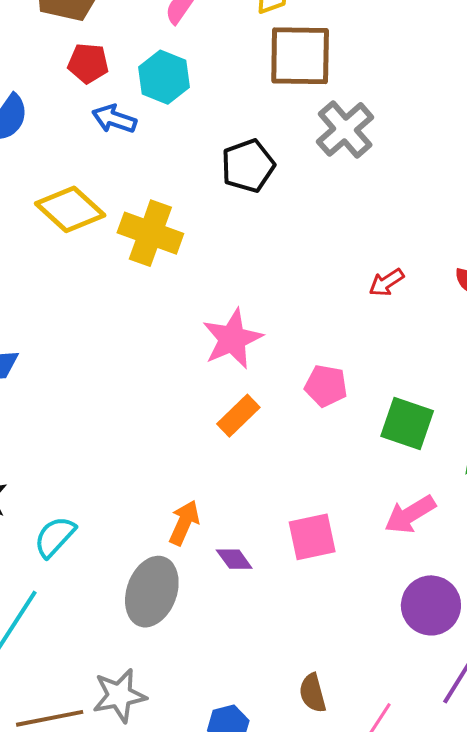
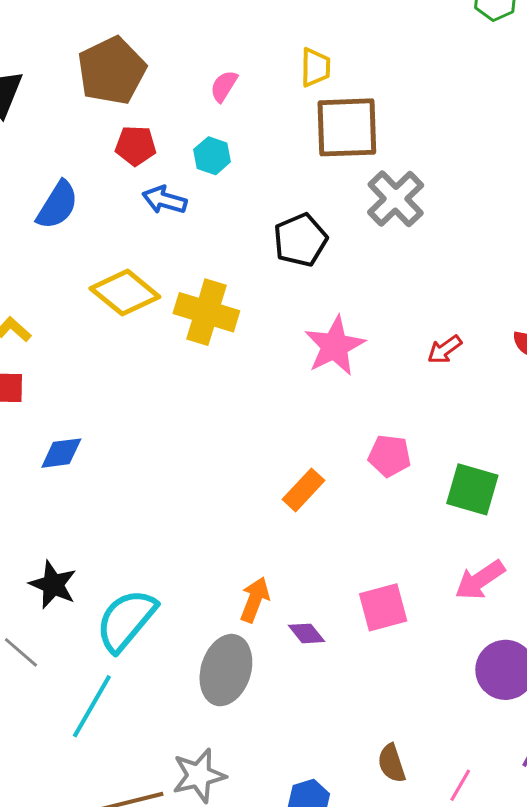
cyan hexagon: (164, 77) -> (212, 156), size x0.7
pink star: (232, 339) -> (335, 346), moved
cyan semicircle: (55, 537) -> (126, 620), size x1.5

